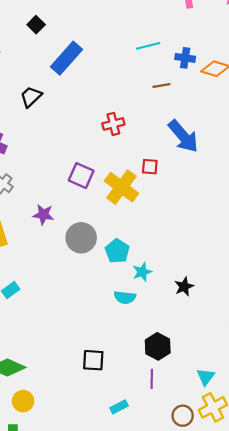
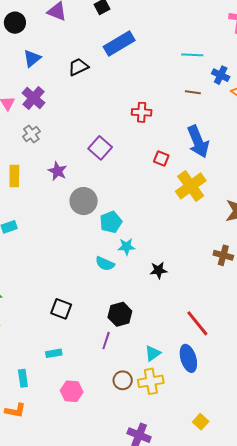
yellow cross: (121, 187) -> (191, 186), moved
cyan rectangle: (119, 407) -> (54, 353), moved

